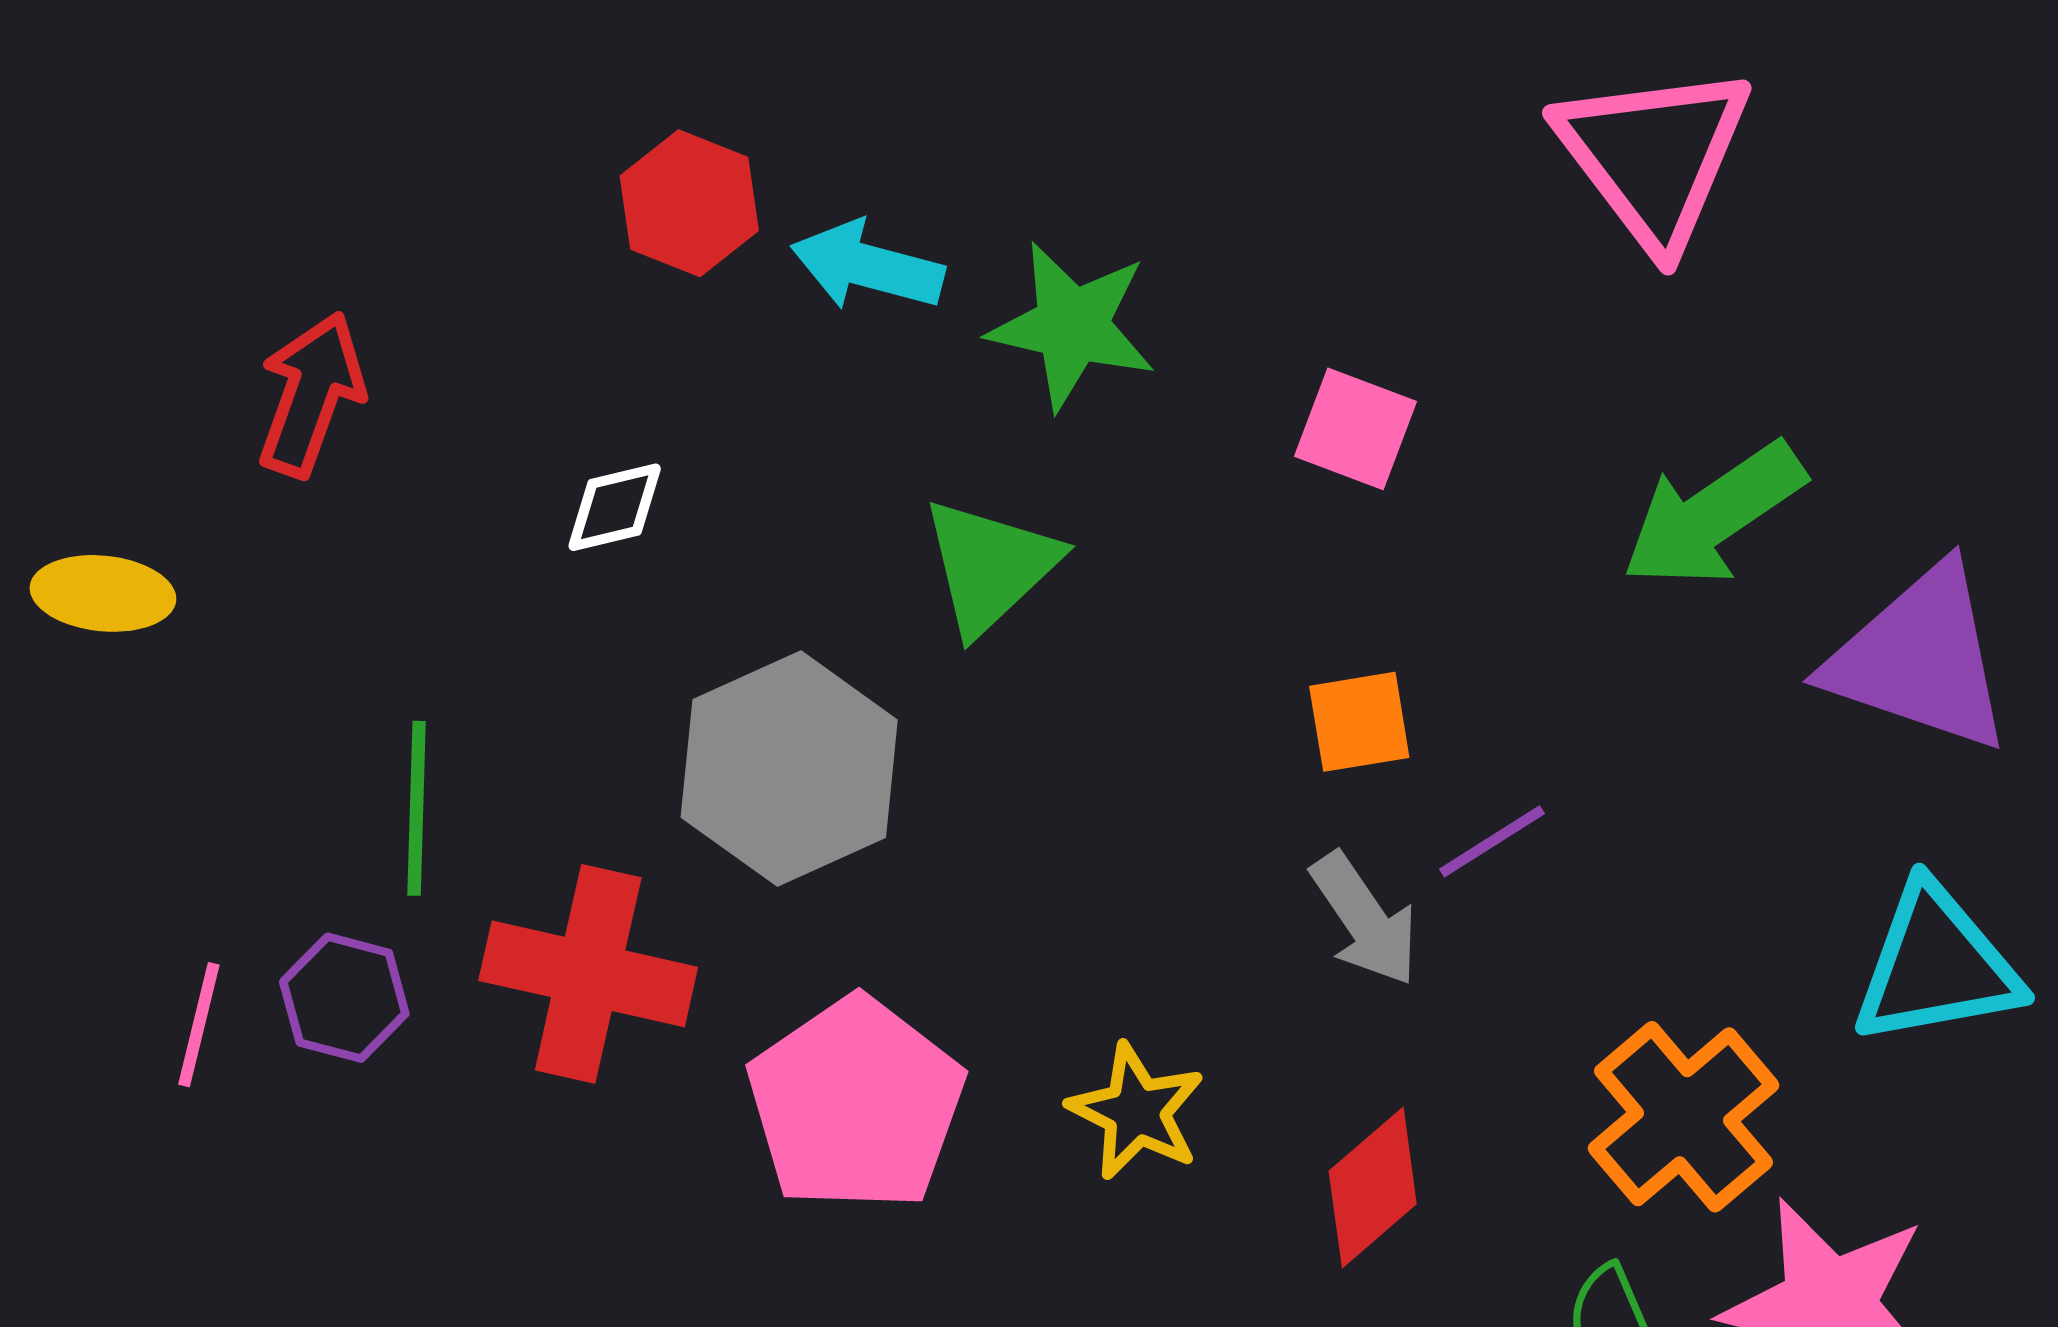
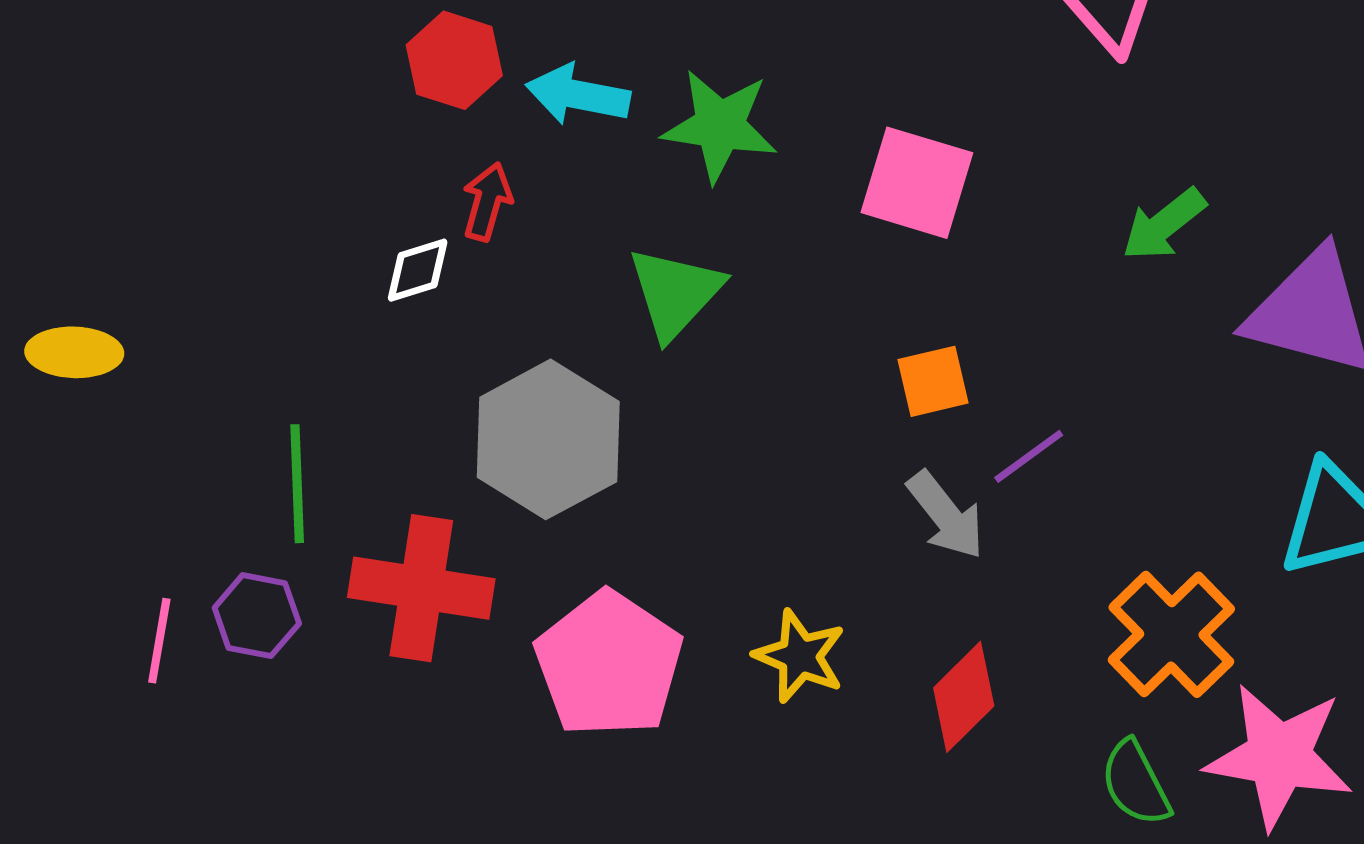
red arrow: (311, 394) -> (487, 202), moved, size x0.7
pink square: (1355, 429) -> (917, 183), size x1.4
green arrow: (1713, 515) -> (1164, 224), size x0.7

